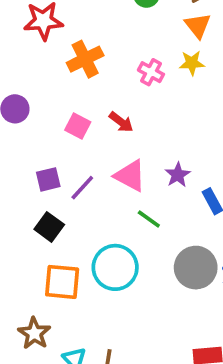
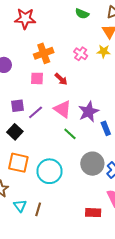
orange cross: (85, 59) -> (44, 53), moved
pink square: (78, 126) -> (37, 78), turned -32
purple star: (178, 175) -> (89, 112), size x1.5
cyan circle: (115, 267) -> (50, 171), moved

